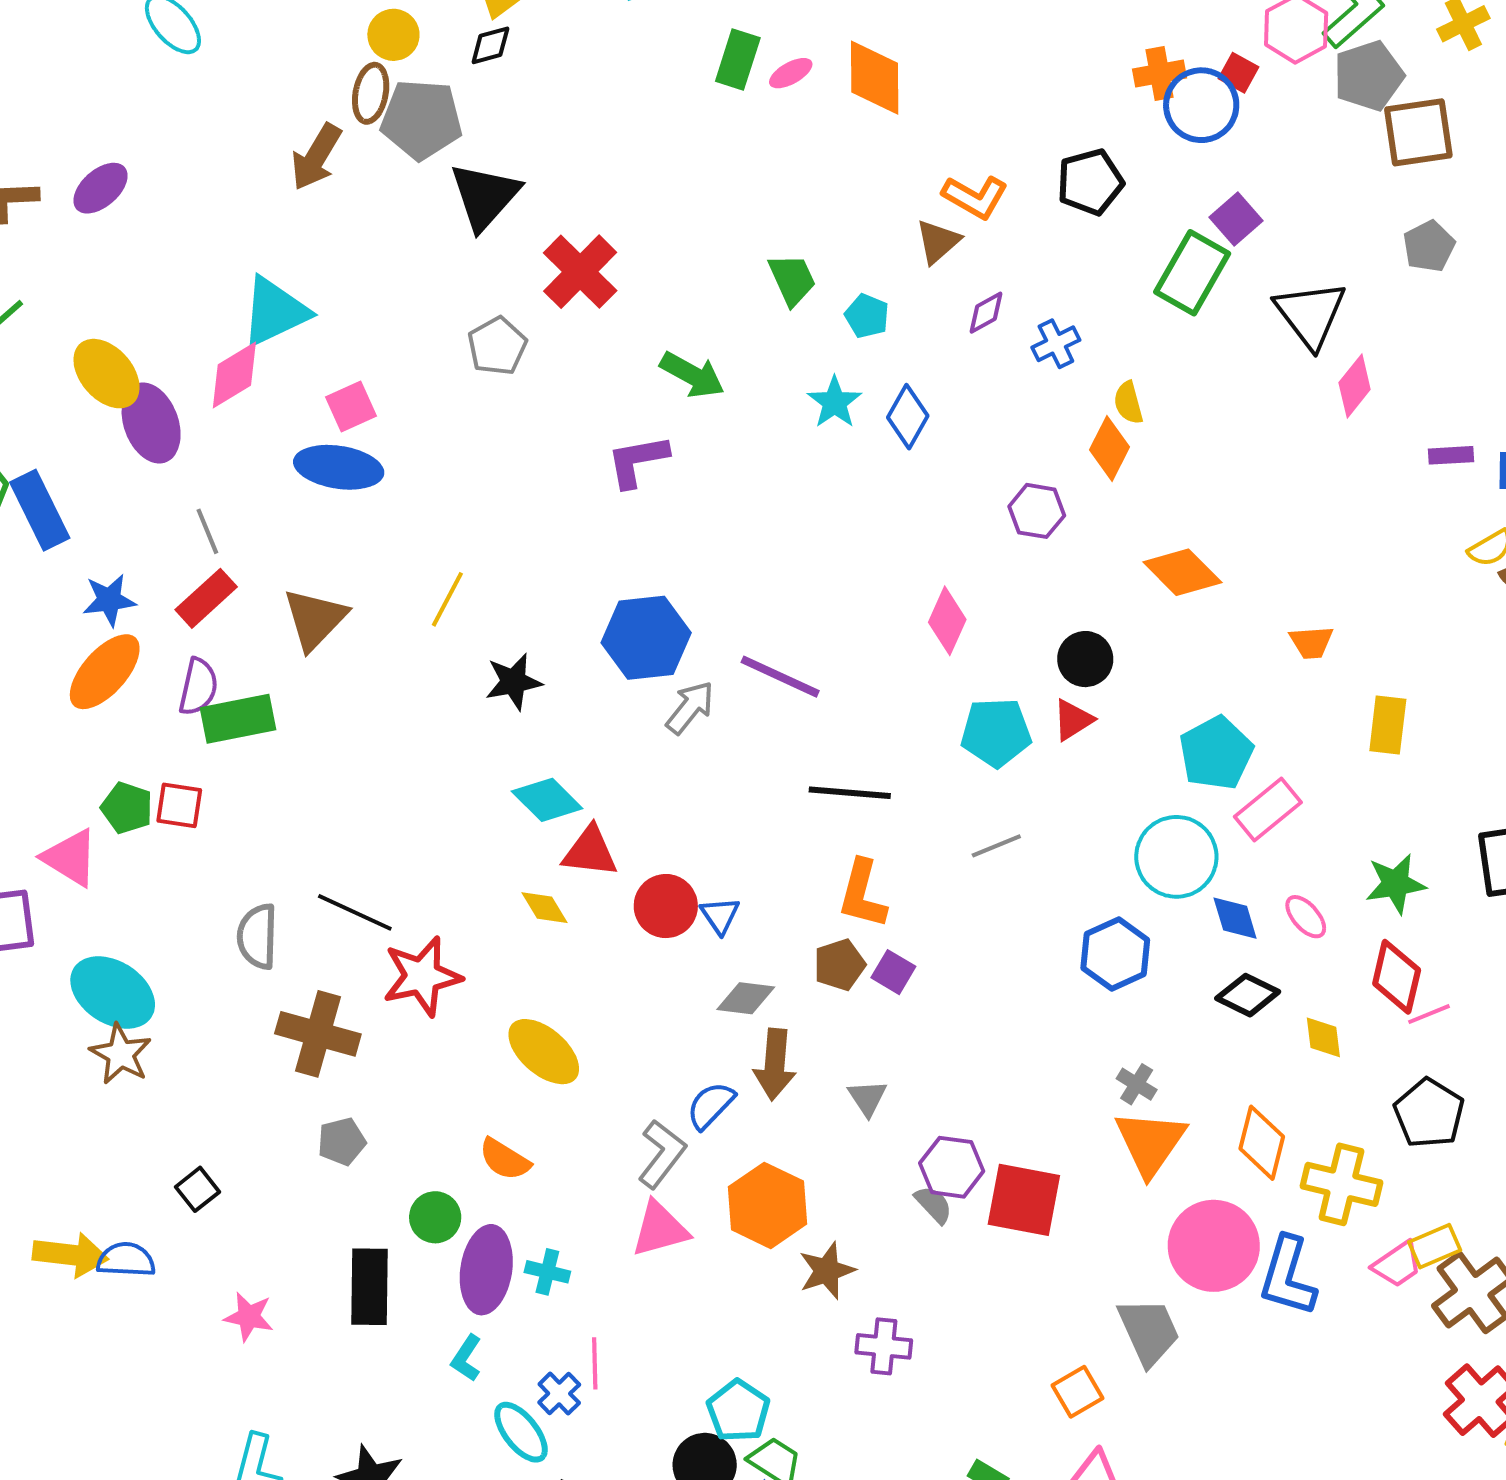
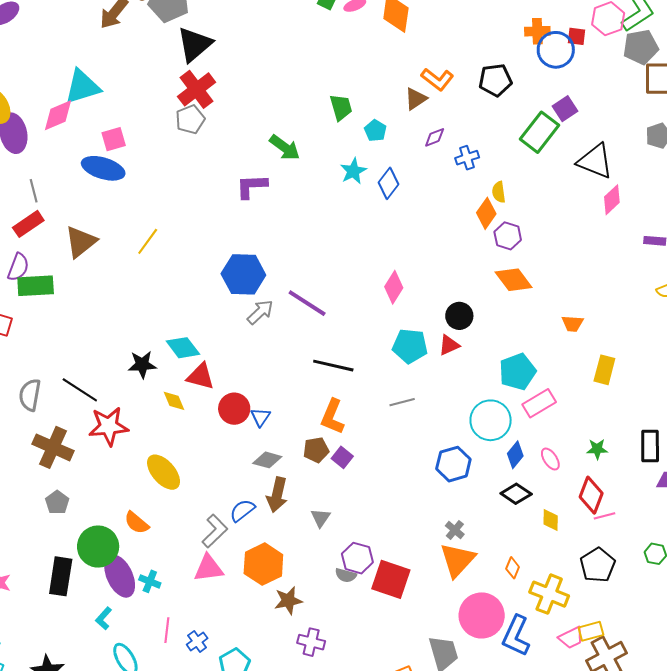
red square: (1238, 73) -> (576, 36), turned -30
red cross: (580, 272) -> (197, 89), moved
black triangle: (1310, 314) -> (595, 161), turned -39
purple hexagon: (1037, 511) -> (508, 236), moved
black star: (514, 682) -> (142, 365), moved
green star: (1396, 884) -> (597, 449), size x0.7
blue diamond: (1235, 918) -> (515, 455), turned 48
gray pentagon: (342, 1141) -> (57, 502), turned -30
orange diamond: (1262, 1143) -> (513, 568), size x0.6
gray semicircle: (933, 1205) -> (346, 575), turned 140
green circle: (435, 1217) -> (98, 547), size x1.6
purple ellipse: (486, 1270) -> (120, 576), turned -42
blue cross: (559, 1394) -> (197, 641), moved

